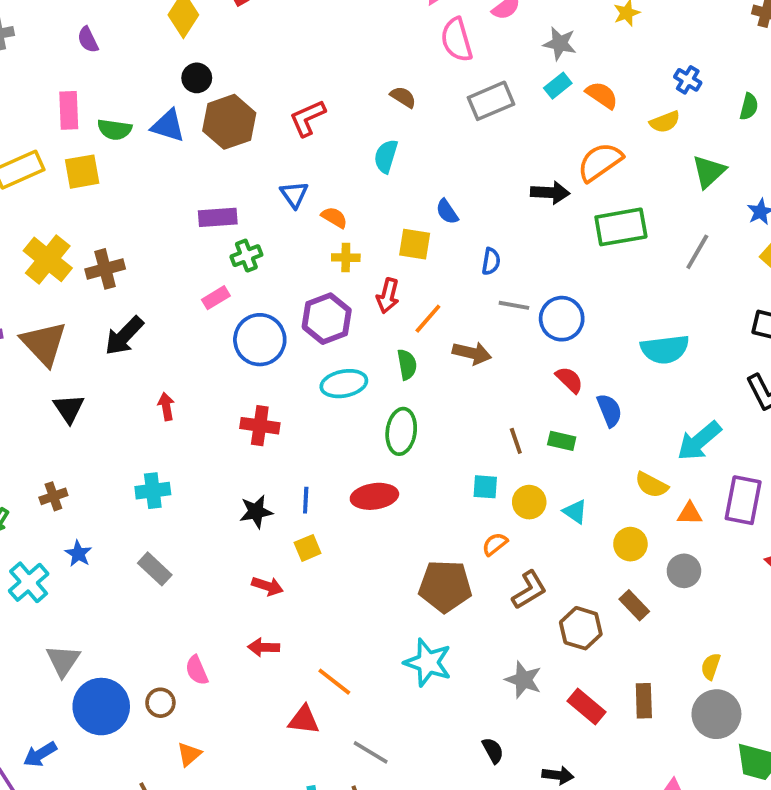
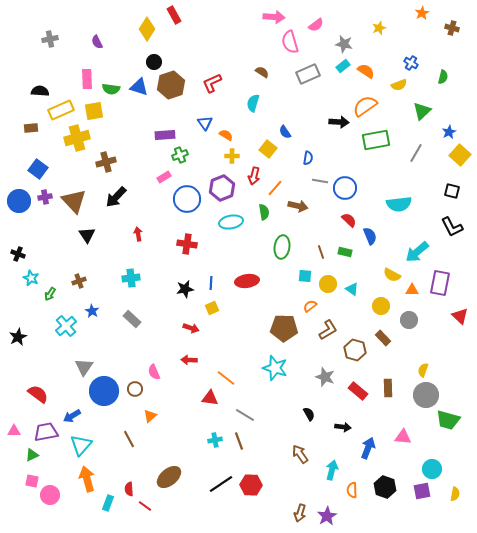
yellow square: (415, 244) -> (268, 149), turned 30
yellow cross: (48, 259) -> (77, 138), moved, turned 35
green ellipse: (401, 431) -> (282, 247), moved

